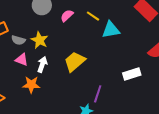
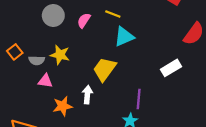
cyan triangle: (111, 30) -> (124, 37), moved
white arrow: (42, 65) -> (87, 95), moved

